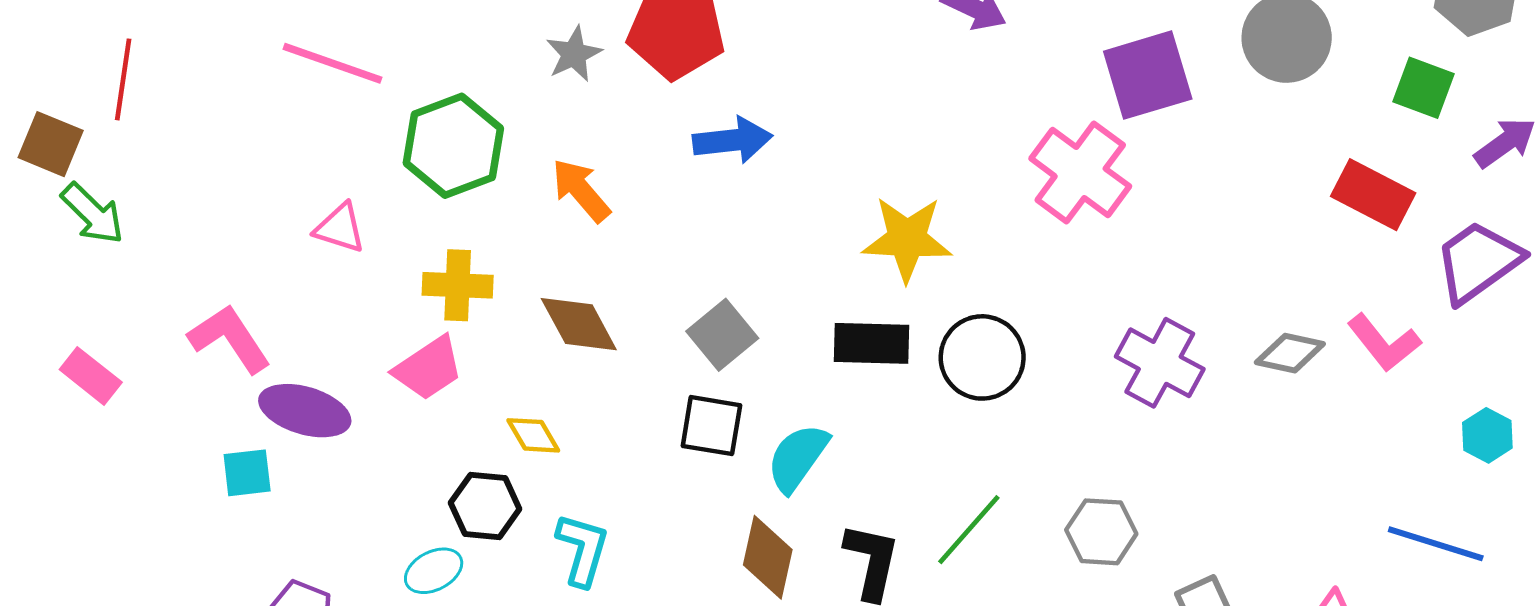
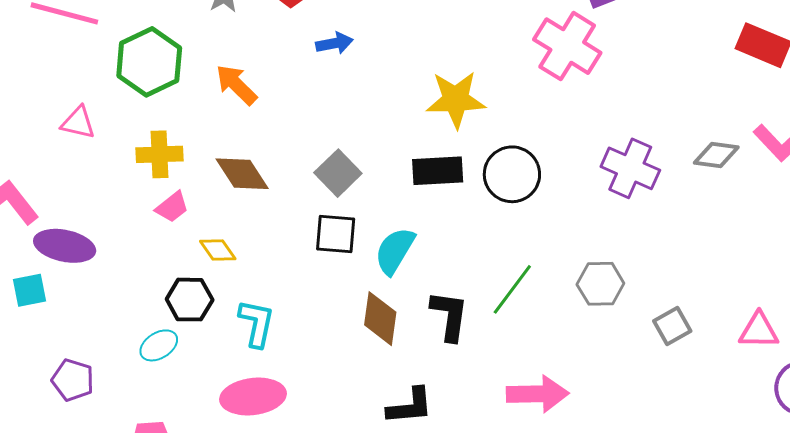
blue arrow: (733, 140) -> (334, 43), size x0.7
pink trapezoid: (428, 368) -> (172, 207), moved, size x0.7

